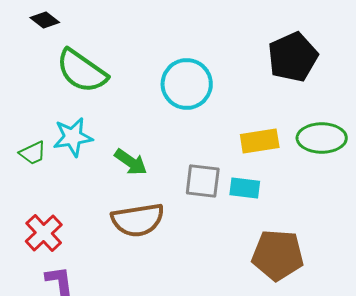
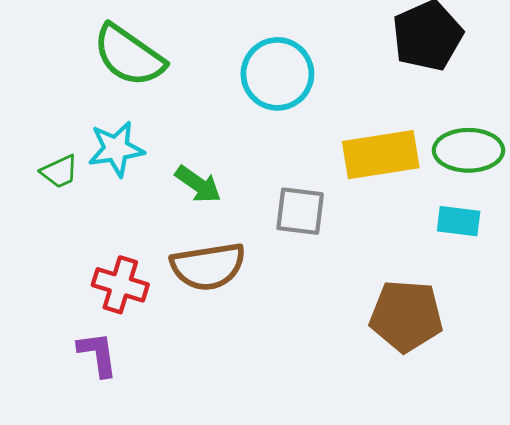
yellow rectangle: (260, 141) -> (381, 155), size x1.4
cyan rectangle: (245, 188) -> (459, 221), moved
red cross: (44, 233) -> (120, 285), moved, turned -30

